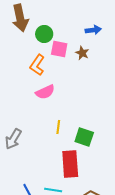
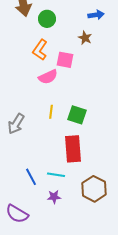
pink square: (59, 49) -> (65, 60), moved
yellow line: (58, 127) -> (51, 112), moved
green square: (84, 137) -> (77, 115), moved

